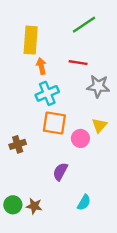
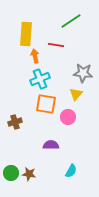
red line: (78, 63) -> (56, 45), moved
yellow triangle: (99, 125) -> (76, 94), moved
purple semicircle: (60, 172) -> (51, 145), turned 63

